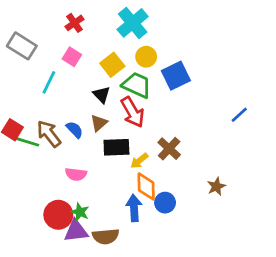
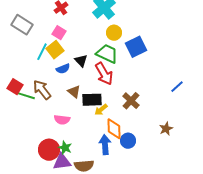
yellow square: (112, 65) -> (55, 50), moved
blue line: (239, 115) -> (177, 87), moved
brown triangle: (99, 123) -> (74, 92), moved, turned -40
blue semicircle: (75, 130) -> (63, 69), moved, turned 112
yellow arrow: (139, 161) -> (101, 110), moved

